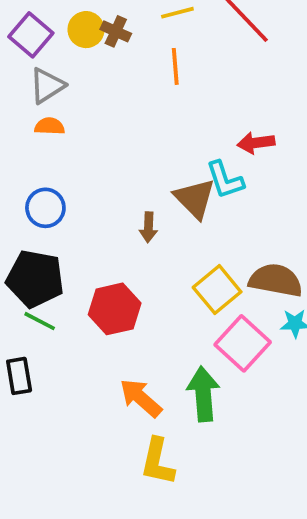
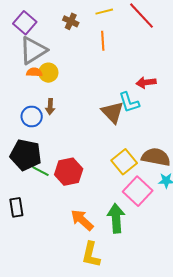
yellow circle: (86, 30) -> (48, 73), moved
gray triangle: (47, 86) -> (33, 50), size x1.4
brown arrow: (148, 227) -> (50, 107), moved
green line: (40, 321) -> (41, 171), moved

